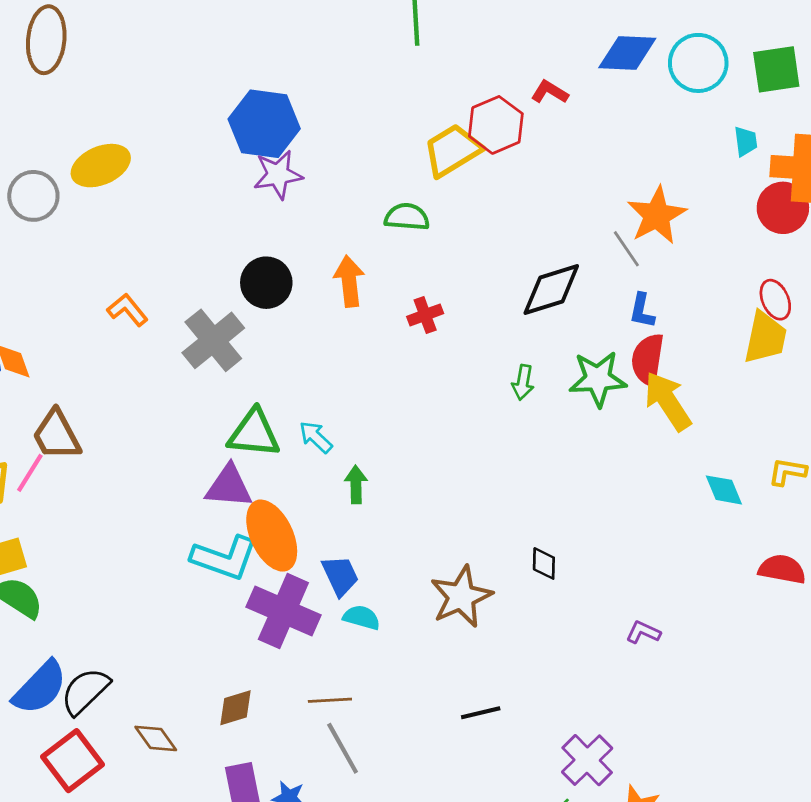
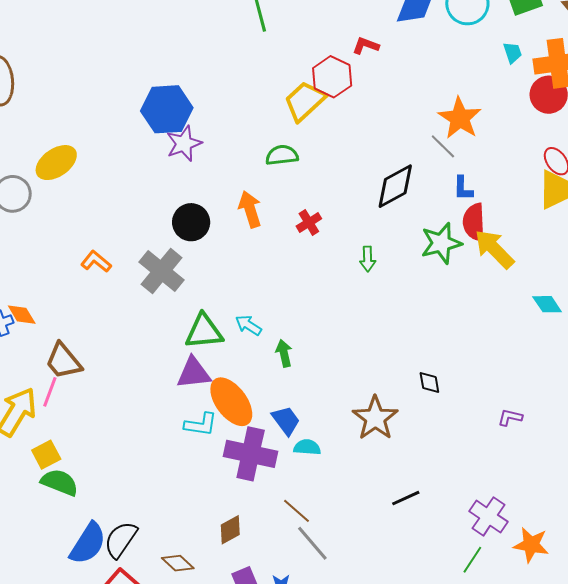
green arrow: (523, 382) -> (368, 259), moved
cyan L-shape: (224, 558) -> (201, 424), size x0.7
brown line: (330, 700) -> (296, 511), turned 56

